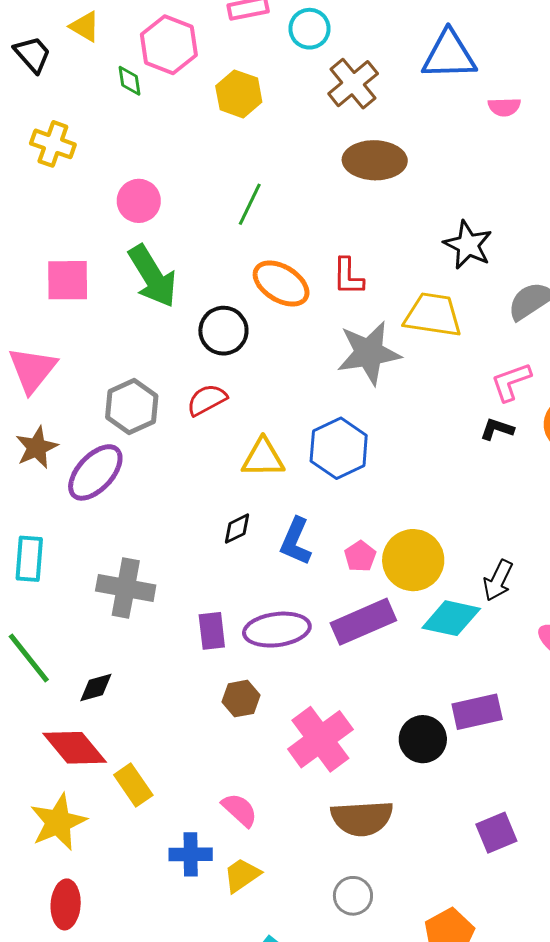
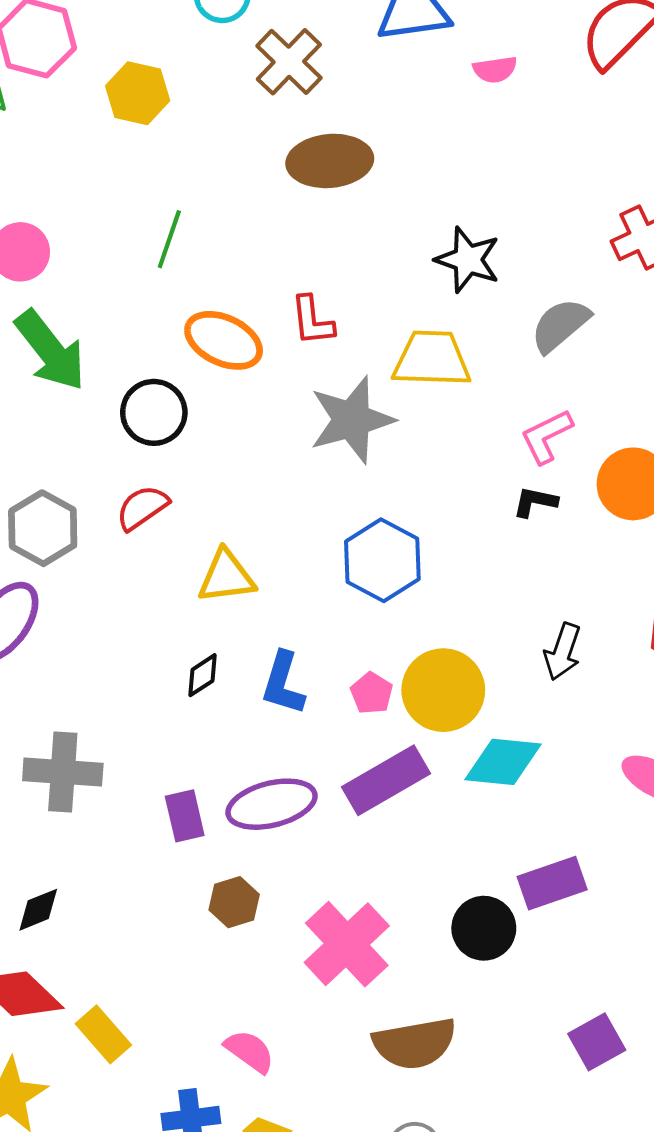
blue hexagon: (339, 448) -> (382, 560), moved
black arrow: (498, 580) -> (563, 652), moved

